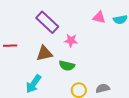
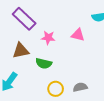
pink triangle: (99, 17) -> (78, 35), moved

